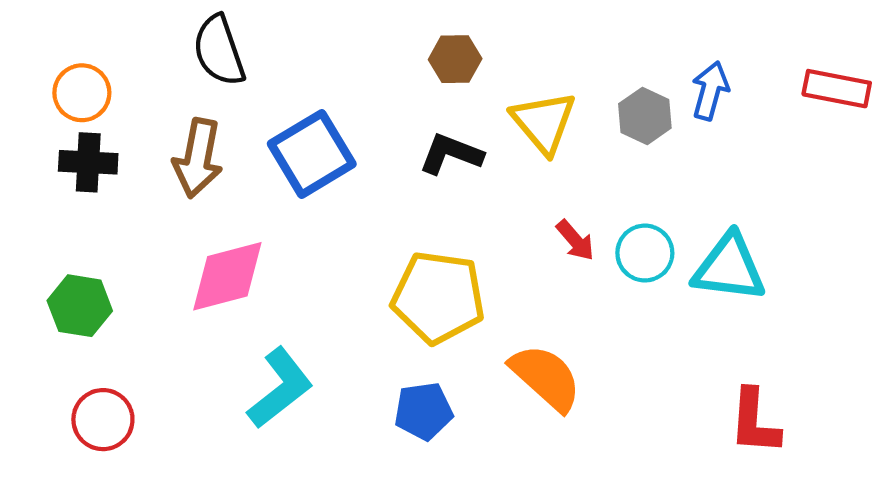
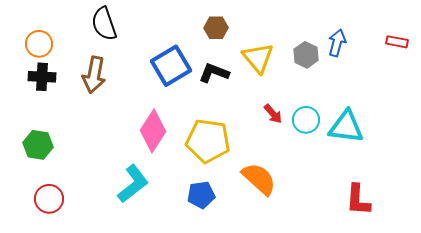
red rectangle: (837, 89) -> (397, 42), size x0.7
blue square: (312, 154) -> (171, 66), moved
pink diamond: (227, 276) -> (153, 131), moved, turned -42

